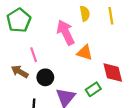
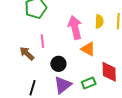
yellow semicircle: (85, 13) -> (99, 21), moved
black circle: (45, 77) -> (58, 64), moved

